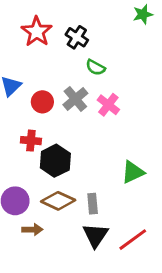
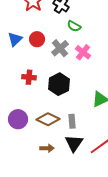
red circle: (42, 102) -> (37, 39), moved
black hexagon: (55, 161) -> (59, 84), moved
brown arrow: (32, 230) -> (47, 148), moved

